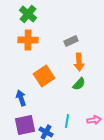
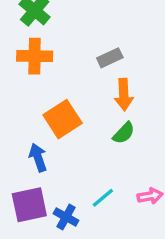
blue arrow: (21, 98) -> (38, 158), moved
cyan line: (67, 121) -> (103, 198), turned 40

